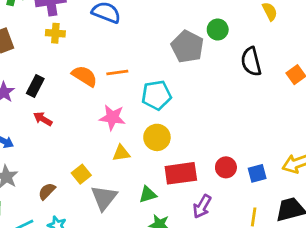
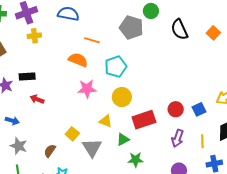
orange line: (117, 73) -> (92, 40), moved, turned 35
orange semicircle: (85, 76) -> (78, 60), moved
black rectangle: (35, 86) -> (27, 77), turned 70
yellow triangle: (121, 153) -> (106, 121), moved, turned 40
purple arrow: (202, 206) -> (178, 138), moved

